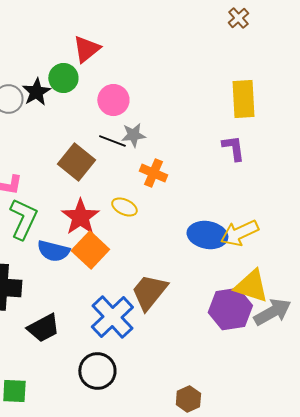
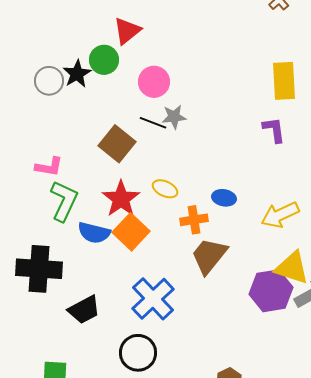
orange cross: (153, 173) -> (194, 220), moved, turned -32
blue ellipse: (207, 235) -> (224, 198), moved, size x0.6
brown trapezoid: (149, 292) -> (209, 256), moved

